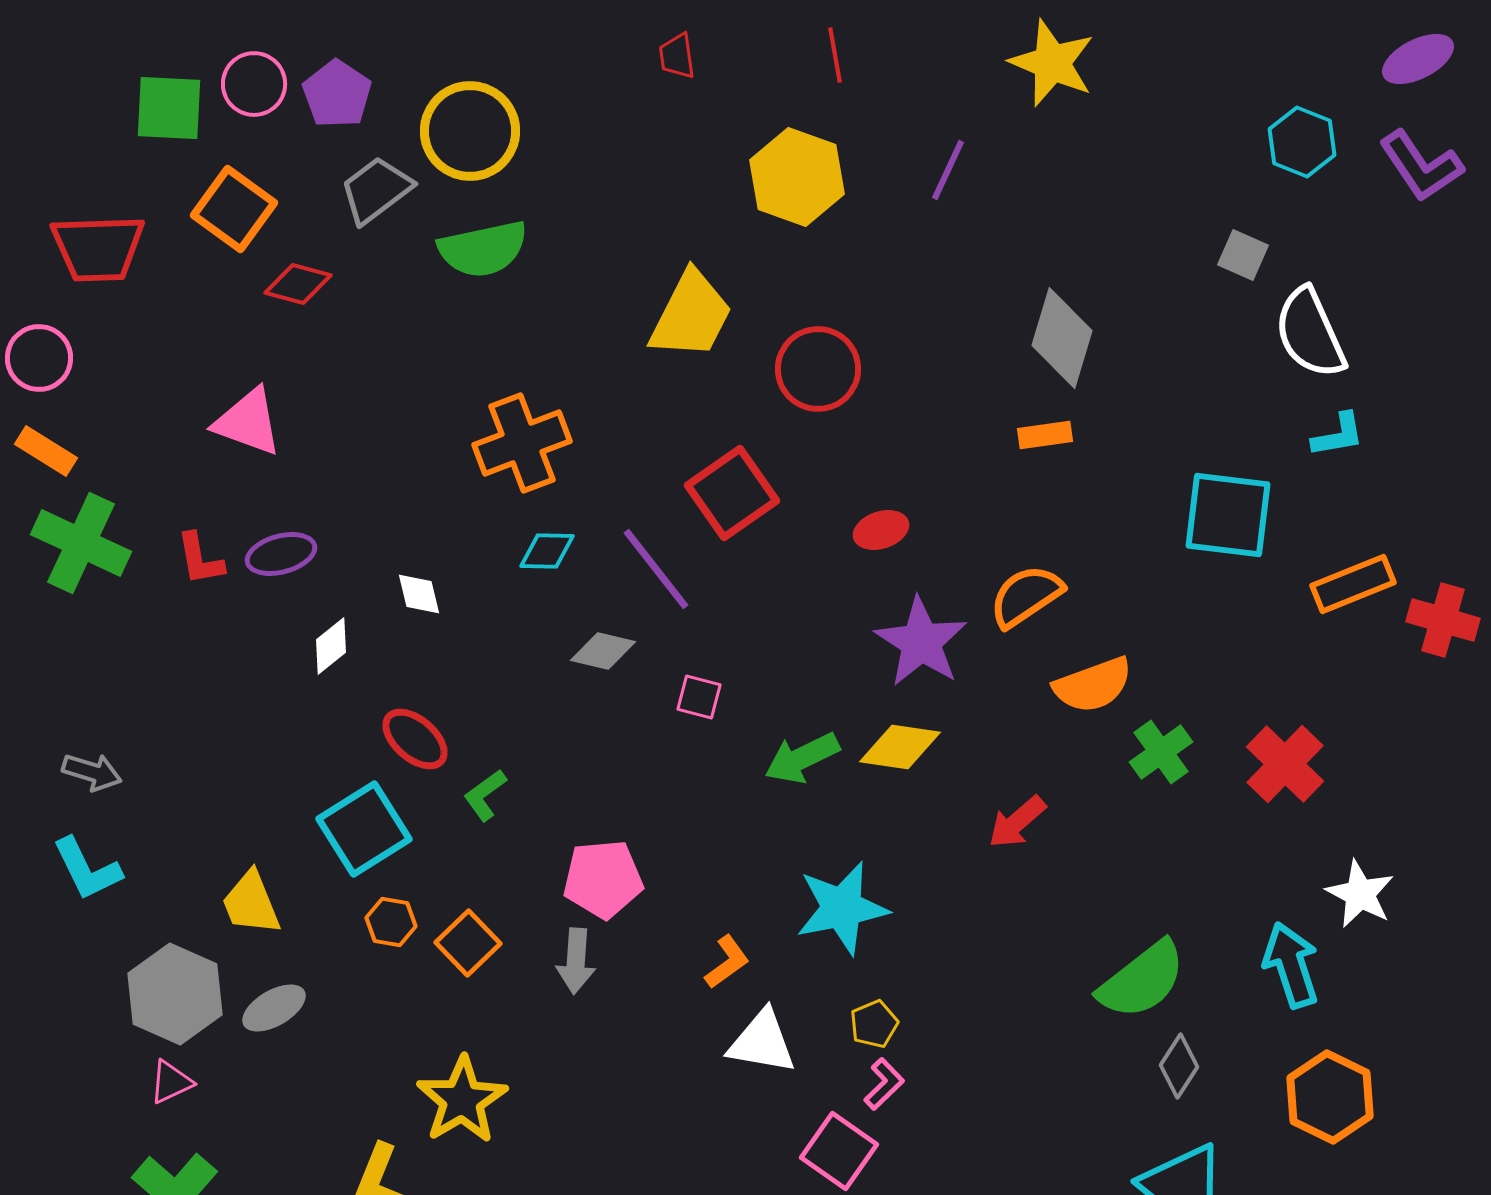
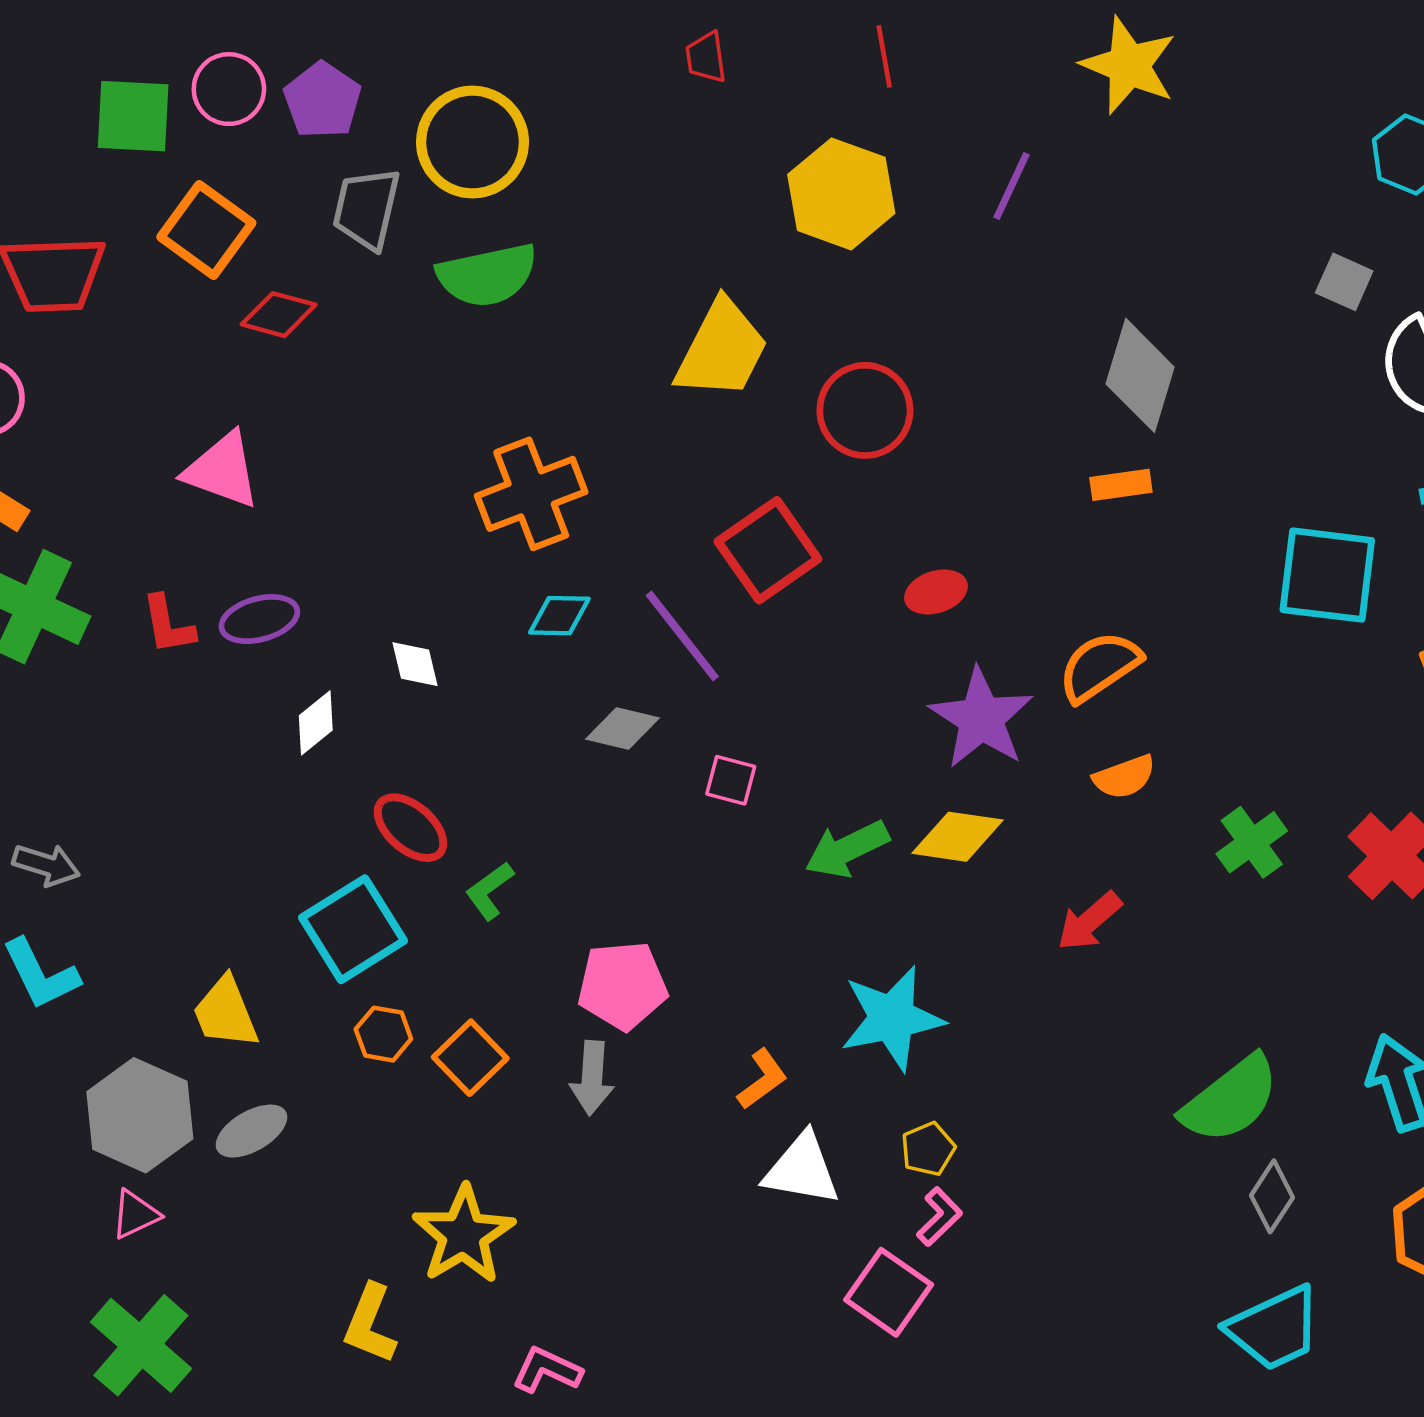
gray trapezoid: (376, 190) -> (367, 209), turned -40
orange semicircle: (1093, 685) -> (1124, 777), moved, size x0.7

